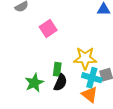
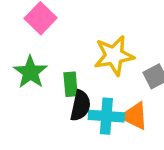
cyan cross: (92, 78) -> (106, 116), moved
green star: (34, 83) -> (30, 72), moved

